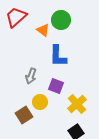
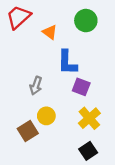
green circle: (61, 20) -> (86, 21), moved
purple square: (56, 86) -> (81, 87), moved

